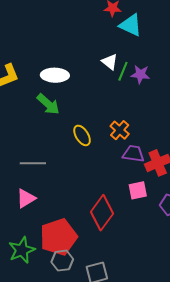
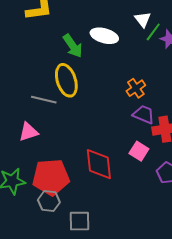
white ellipse: (55, 75) -> (104, 36), moved
yellow ellipse: (82, 135) -> (66, 80), moved, size x1.5
pink square: (138, 190) -> (139, 151), turned 30
red diamond: (102, 213) -> (99, 164), turned -56

